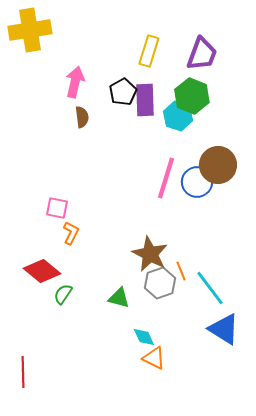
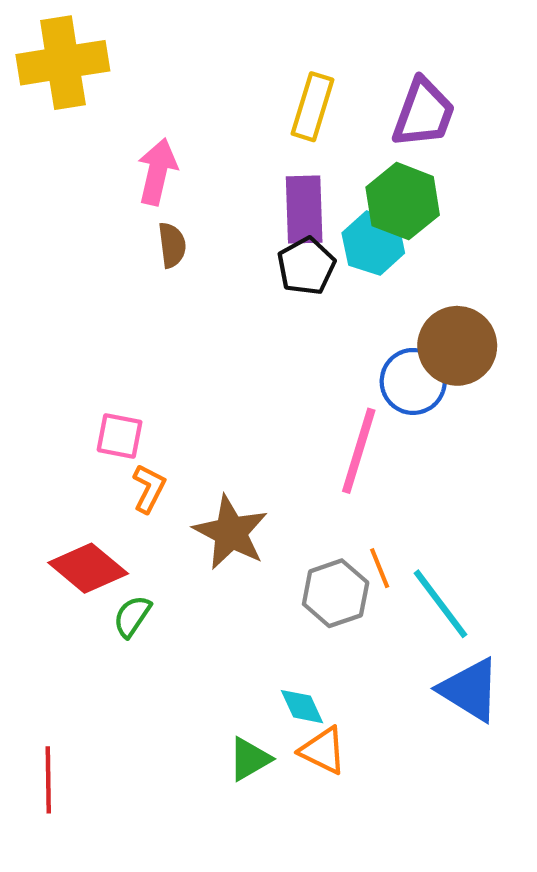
black pentagon: (123, 92) -> (306, 266), moved
pink line: (166, 178) -> (359, 451), moved
brown star: (150, 254) -> (231, 532), moved
green triangle: (119, 298) -> (250, 759), moved, turned -45

